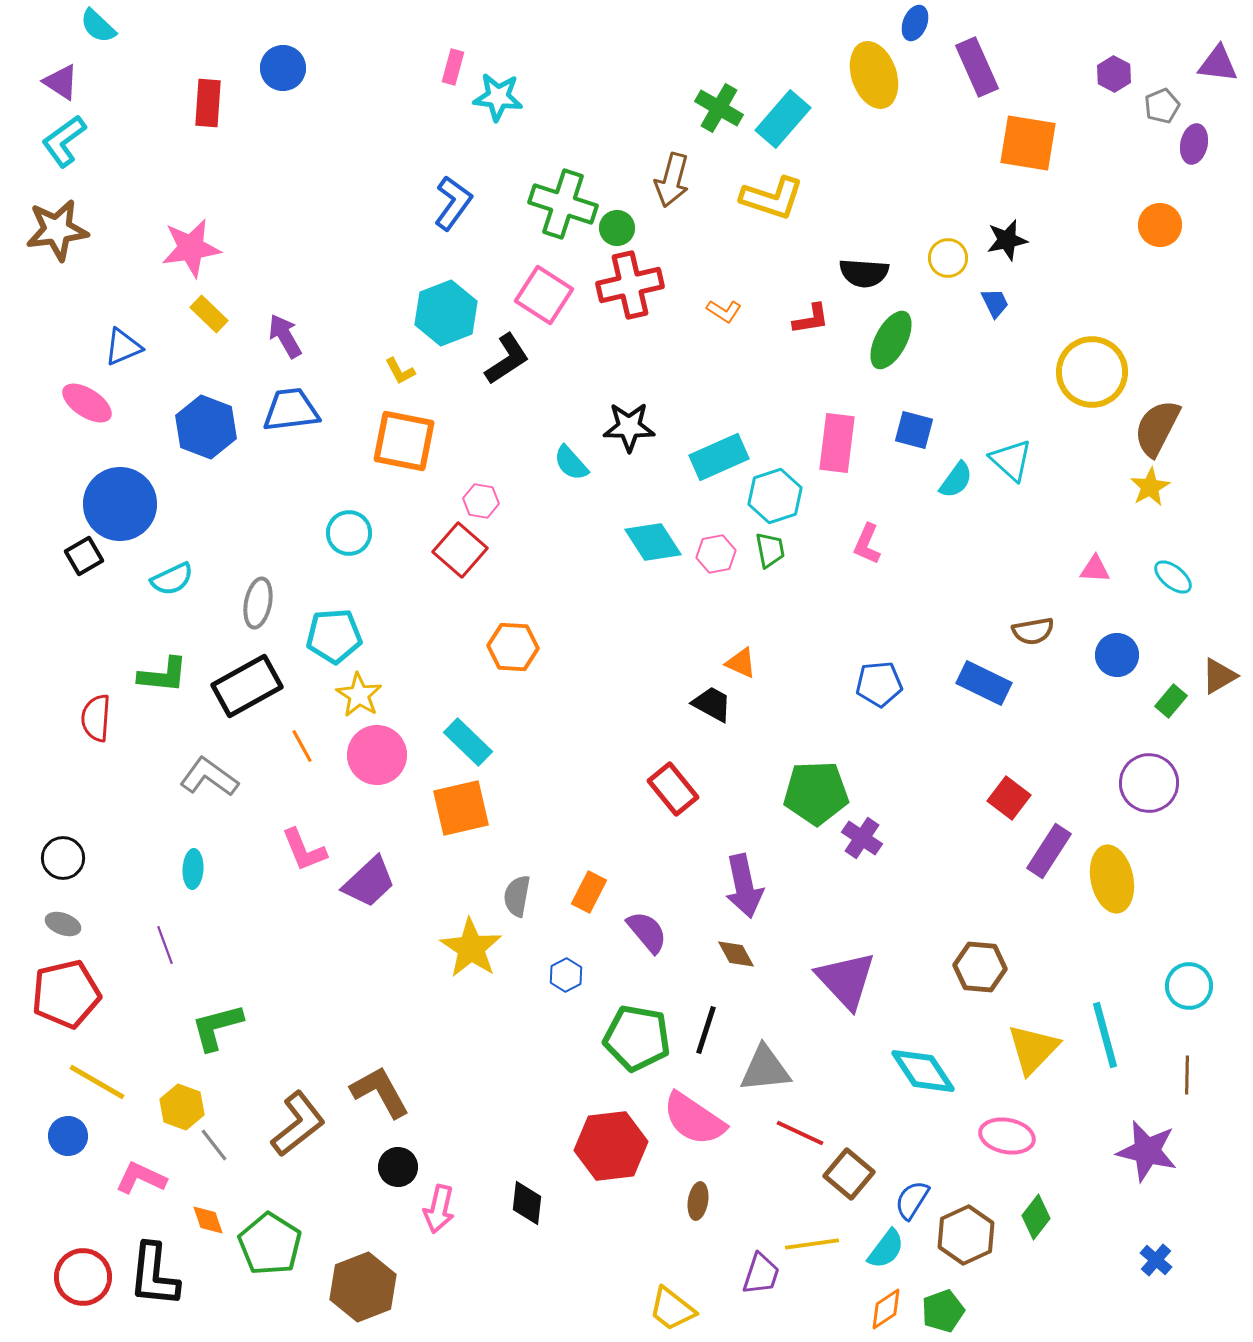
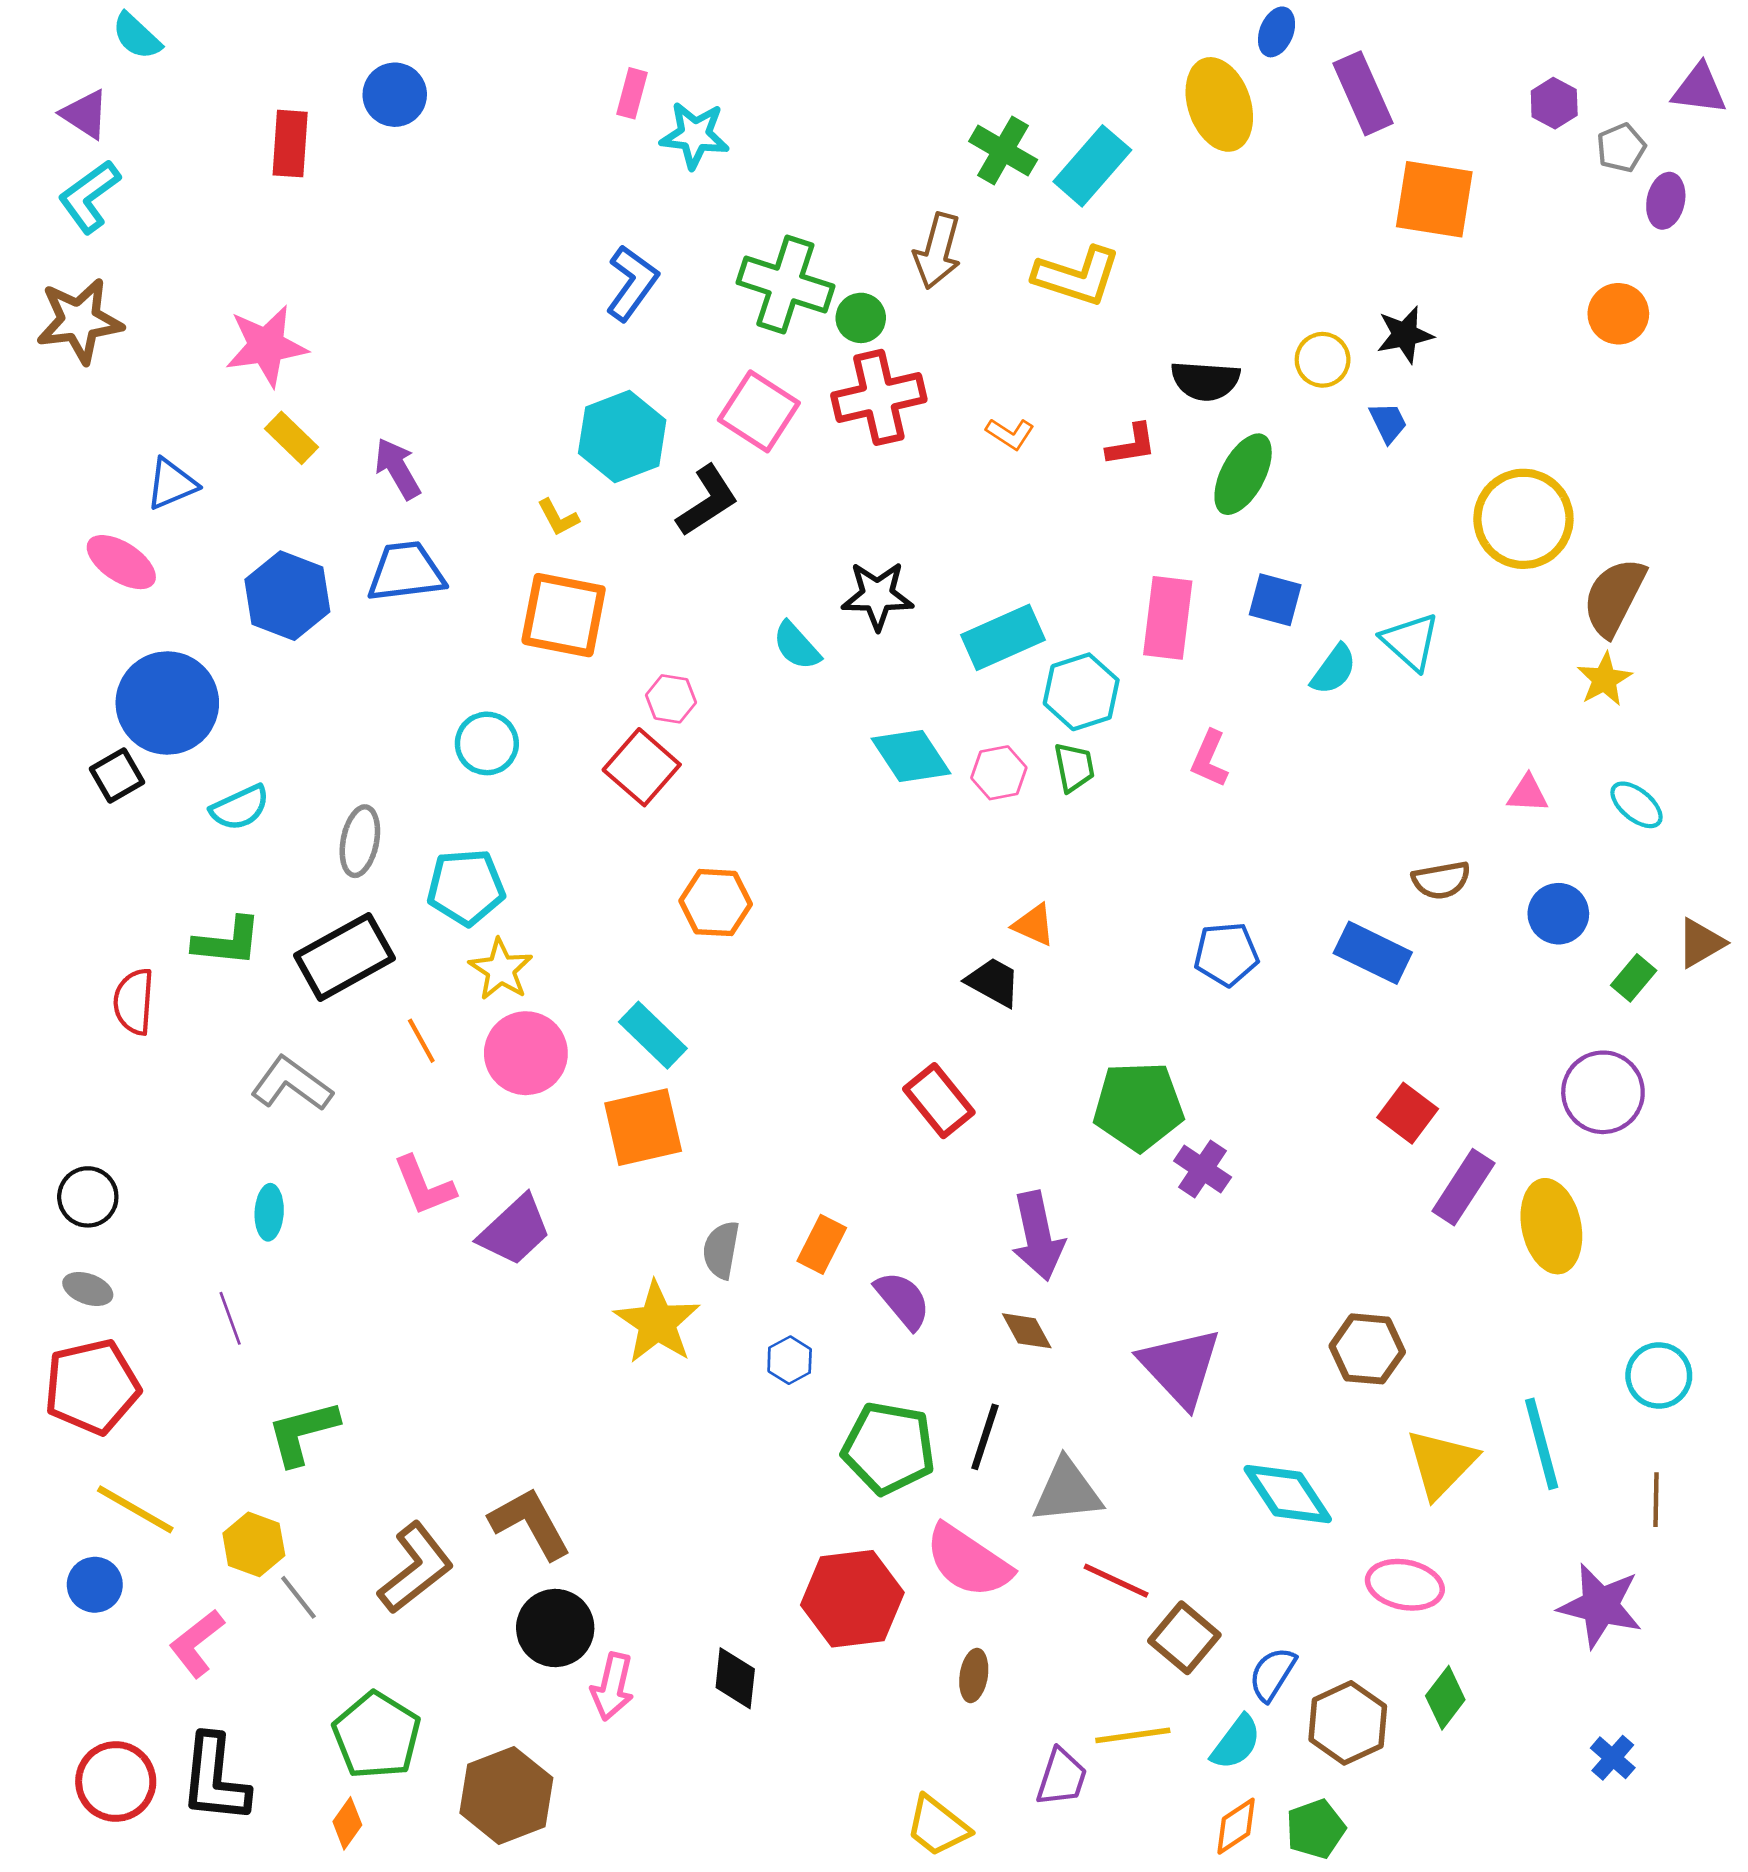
black circle: (398, 1167) -> (555, 1628), size x1.4
pink L-shape: (141, 1178) -> (197, 1643), turned -63
orange diamond: (208, 1220) -> (347, 1823), moved, turned 54

